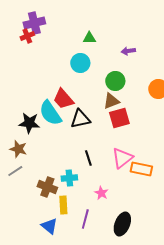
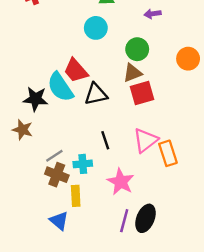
orange rectangle: (141, 169) -> (168, 153), turned 60
gray line: (15, 171) -> (54, 156), moved
pink star: (101, 193) -> (121, 182), size x1.6
purple line: (85, 219) -> (124, 221), moved

